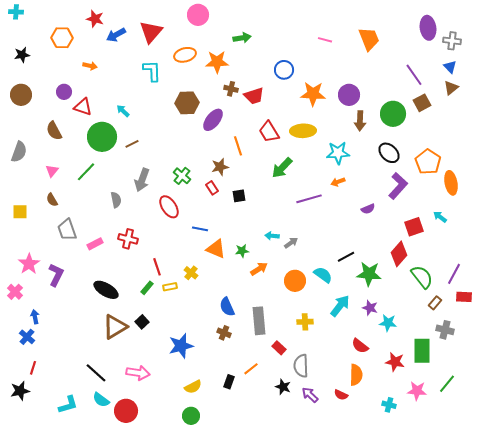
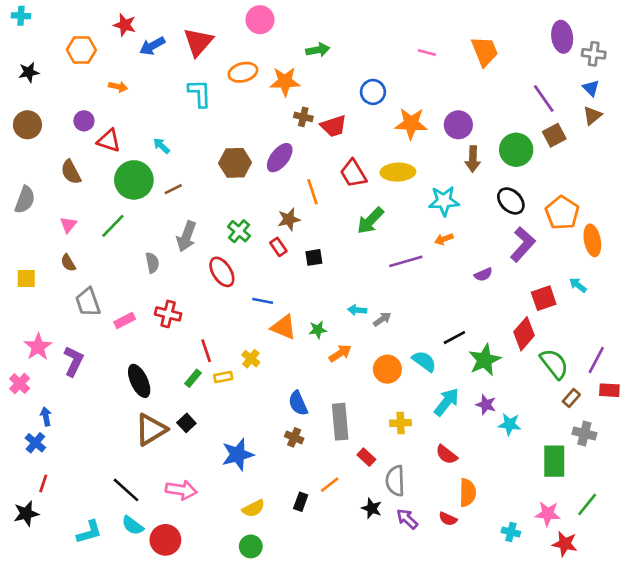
brown hexagon: (187, 103) -> (235, 163), moved
green star: (369, 274) -> (485, 360), turned -30
black ellipse: (106, 290) -> (139, 381), turned 35
red semicircle: (360, 346) -> (447, 455), moved
red star: (395, 362) -> (565, 544), moved

